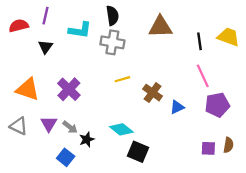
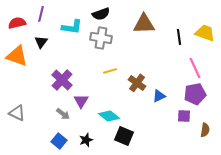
black semicircle: (112, 16) -> (101, 14), turned 78
pink line: (203, 76) -> (195, 68), moved
orange triangle: (28, 89) -> (17, 56), moved
purple triangle: (49, 124) -> (81, 101), moved
black star: (87, 139) -> (86, 140), moved
purple square: (208, 148) -> (184, 116), moved

